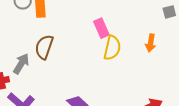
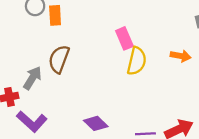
orange arrow: (151, 43) -> (181, 56), turned -90

